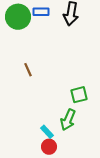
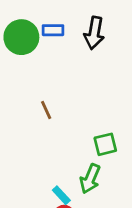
brown line: (28, 70) -> (46, 110), moved

